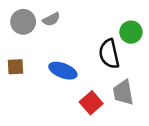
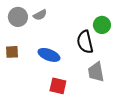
red square: (91, 103) -> (58, 86), moved, turned -36

